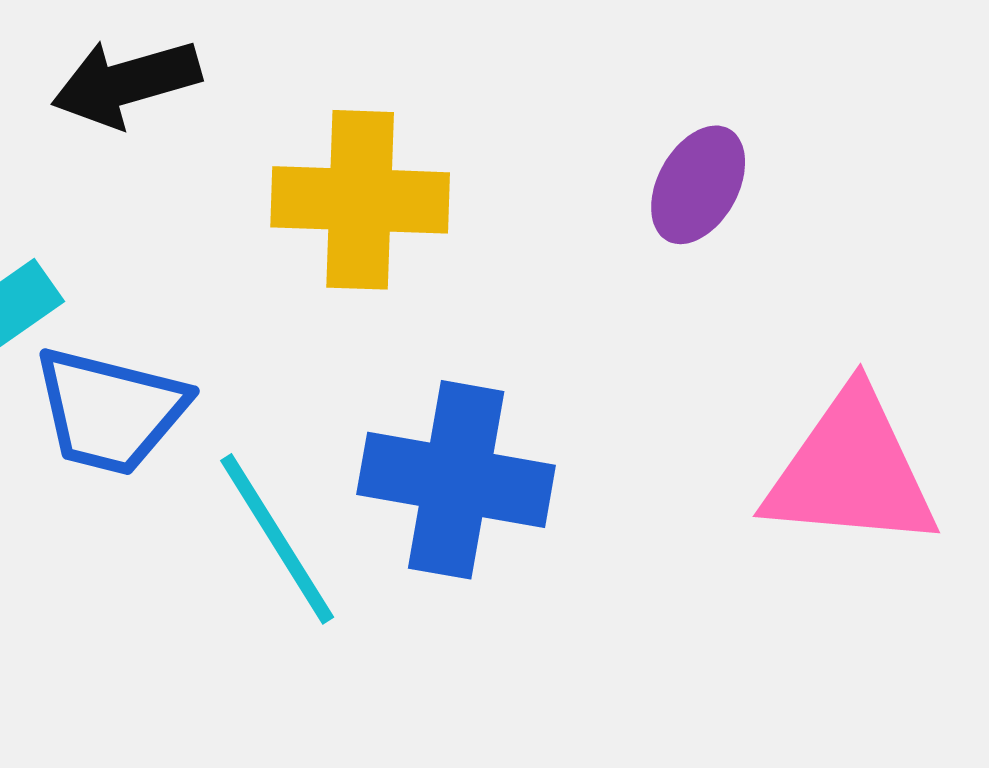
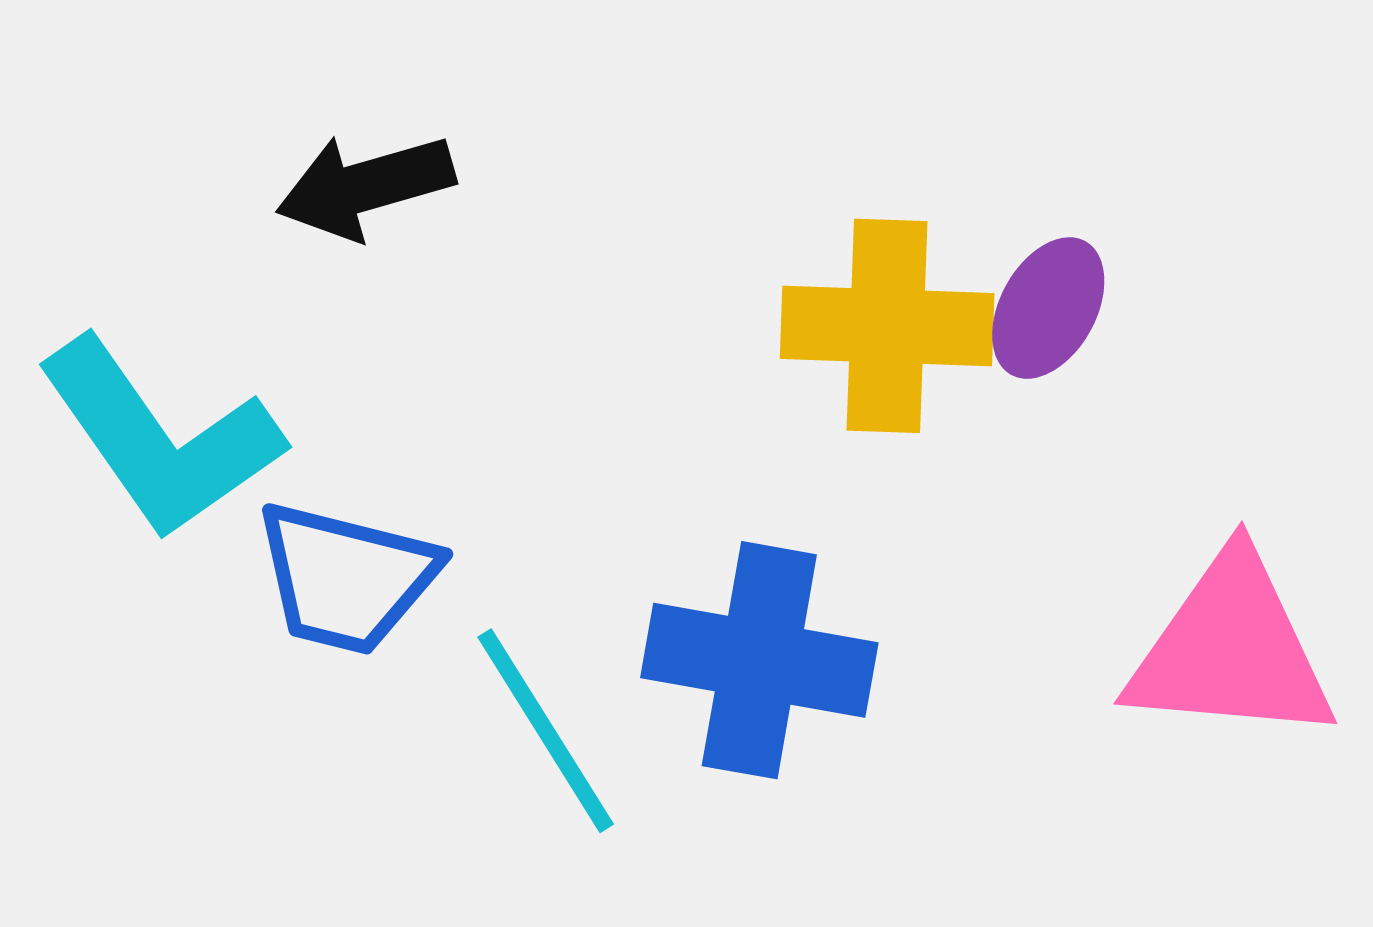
yellow cross: (360, 200) -> (887, 326), moved

